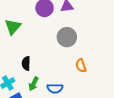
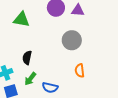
green triangle: (13, 27) -> (21, 19), turned 48

